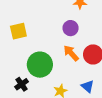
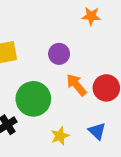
purple circle: (71, 28) -> (59, 54), moved

